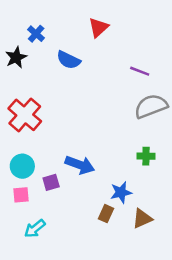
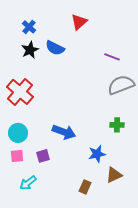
black star: (16, 57) -> (30, 50), moved
purple square: (51, 182) -> (43, 156), moved
brown rectangle: (106, 214) -> (85, 187), moved

